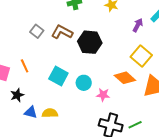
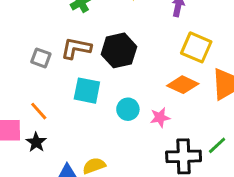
cyan square: (58, 76) -> (87, 91), moved
black star: (17, 95) -> (36, 142), moved

